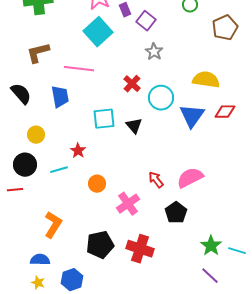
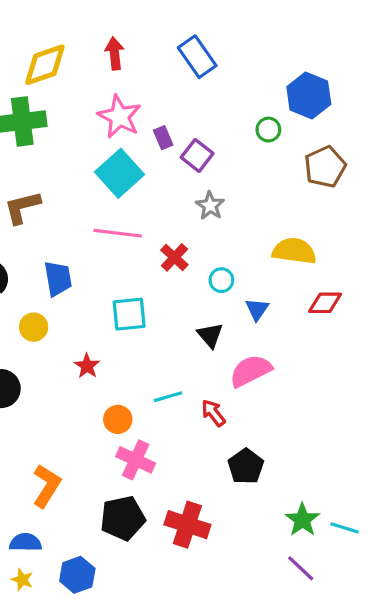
pink line: (79, 69) -> (118, 233), moved
cyan circle: (161, 98) -> (221, 280), size x0.6
blue triangle: (192, 116) -> (257, 309), moved, size x0.6
black triangle: (134, 126) -> (210, 335), moved
yellow circle: (36, 135) -> (34, 327), moved
cyan line: (59, 170) -> (168, 397), moved
pink semicircle: (190, 178) -> (251, 371), moved
pink cross: (128, 204) -> (136, 460), moved, turned -30

